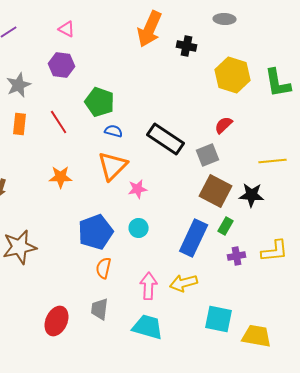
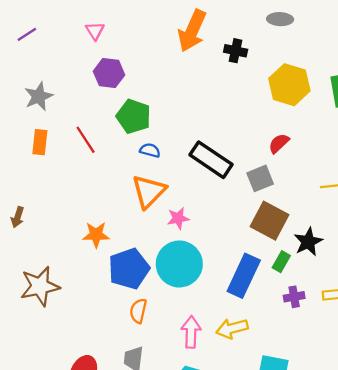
pink triangle: (67, 29) -> (95, 31), turned 30
purple hexagon: (62, 65) -> (109, 73), moved
orange star: (61, 177) -> (96, 235), moved
black star: (252, 195) -> (308, 242), moved, turned -30
cyan circle: (139, 228) -> (179, 264), size x2.0

